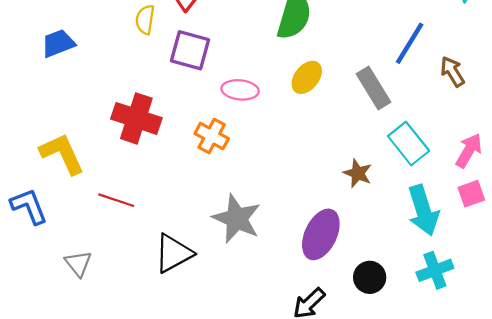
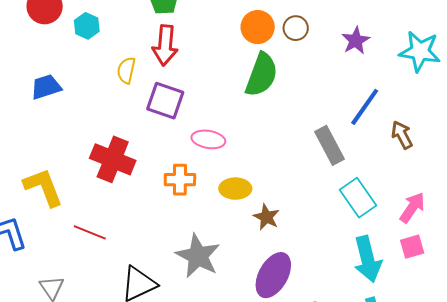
yellow ellipse: (307, 77) -> (235, 189), moved, turned 48
orange cross: (212, 136) -> (180, 180), turned -32
brown star: (358, 173) -> (266, 217), moved

